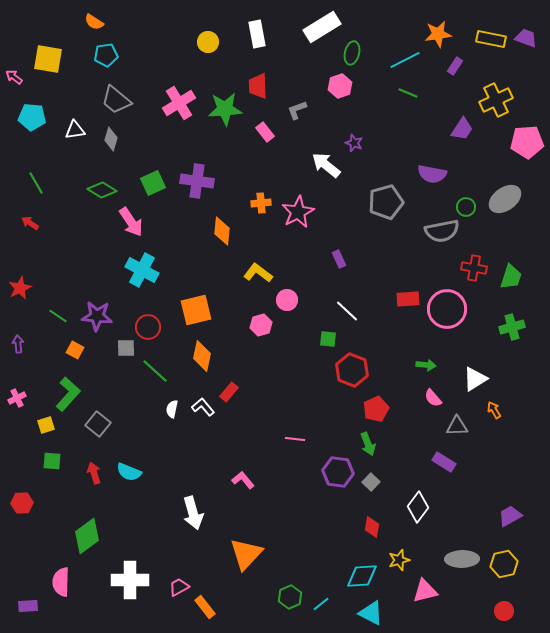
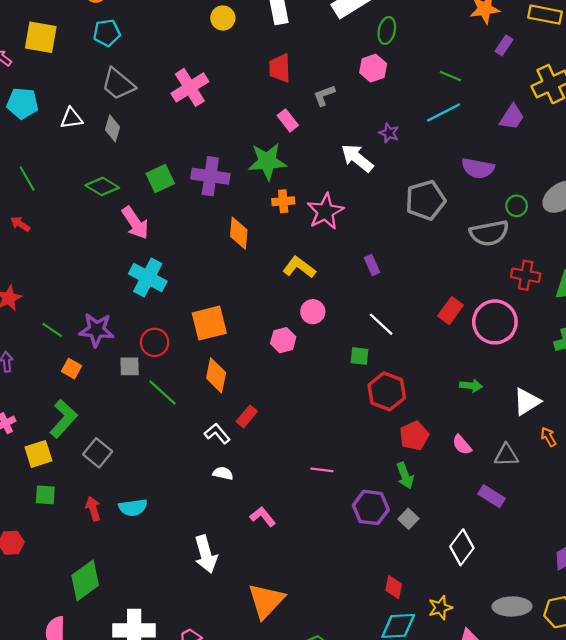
cyan line: (405, 60) -> (444, 112), moved
green star: (225, 109) -> (267, 161), moved
yellow L-shape: (258, 273) -> (299, 267), moved
red rectangle: (408, 299) -> (451, 311), turned -50
pink semicircle: (433, 398) -> (462, 445), moved
white semicircle: (172, 409) -> (223, 473), moved, turned 90
yellow square: (46, 425) -> (38, 454), size x1.4
cyan semicircle: (129, 472) -> (133, 507), turned -30
red diamond: (372, 527) -> (394, 587), moved

